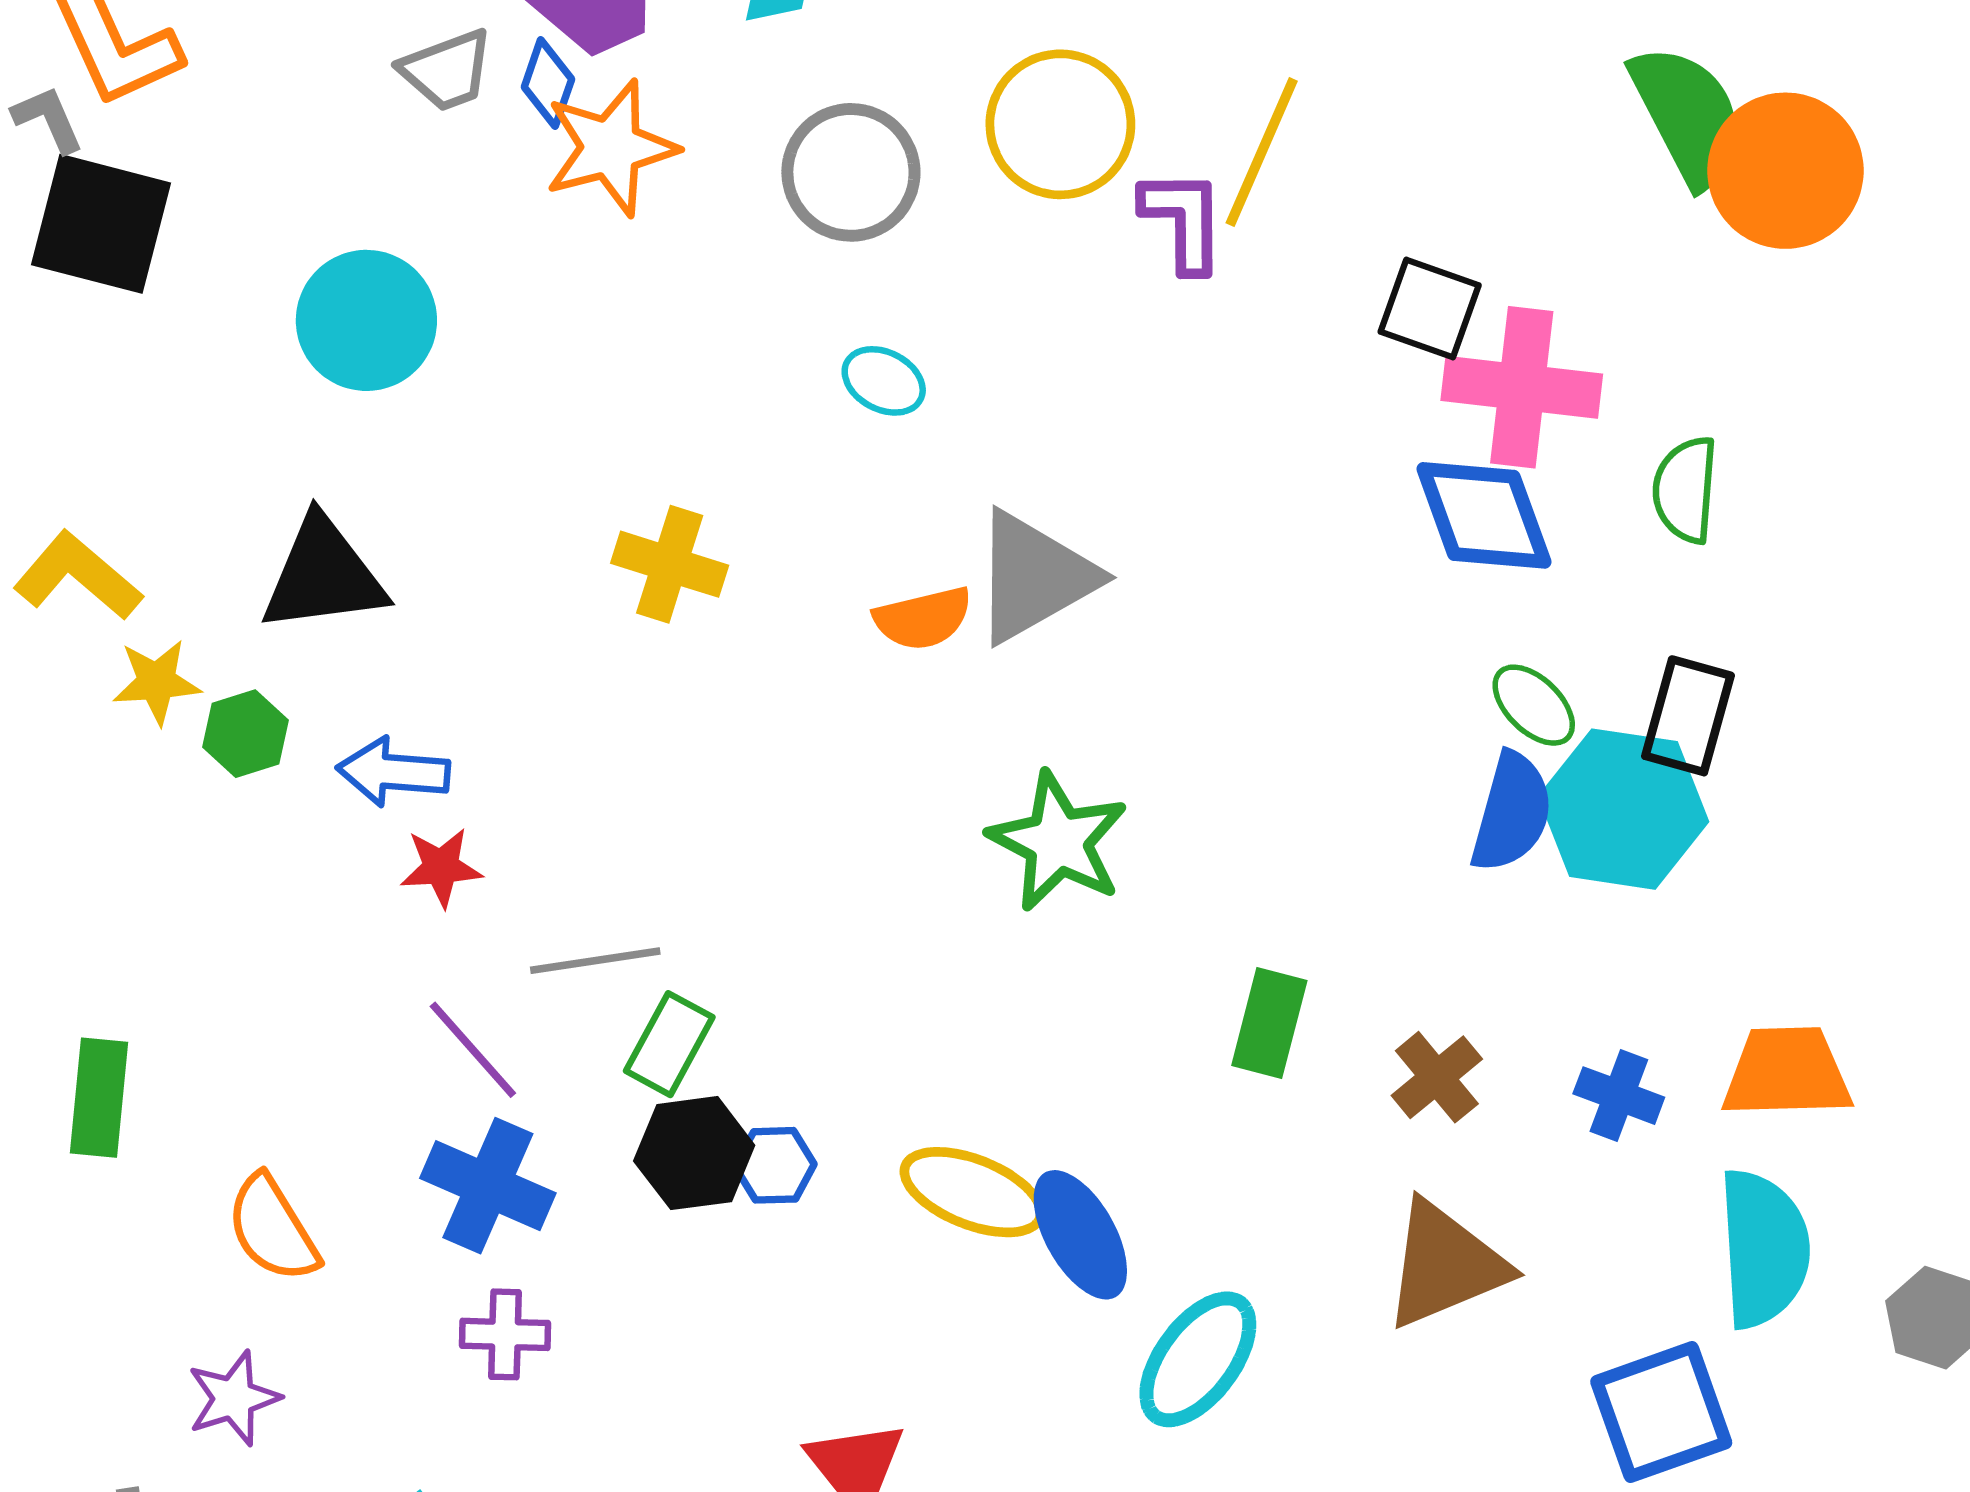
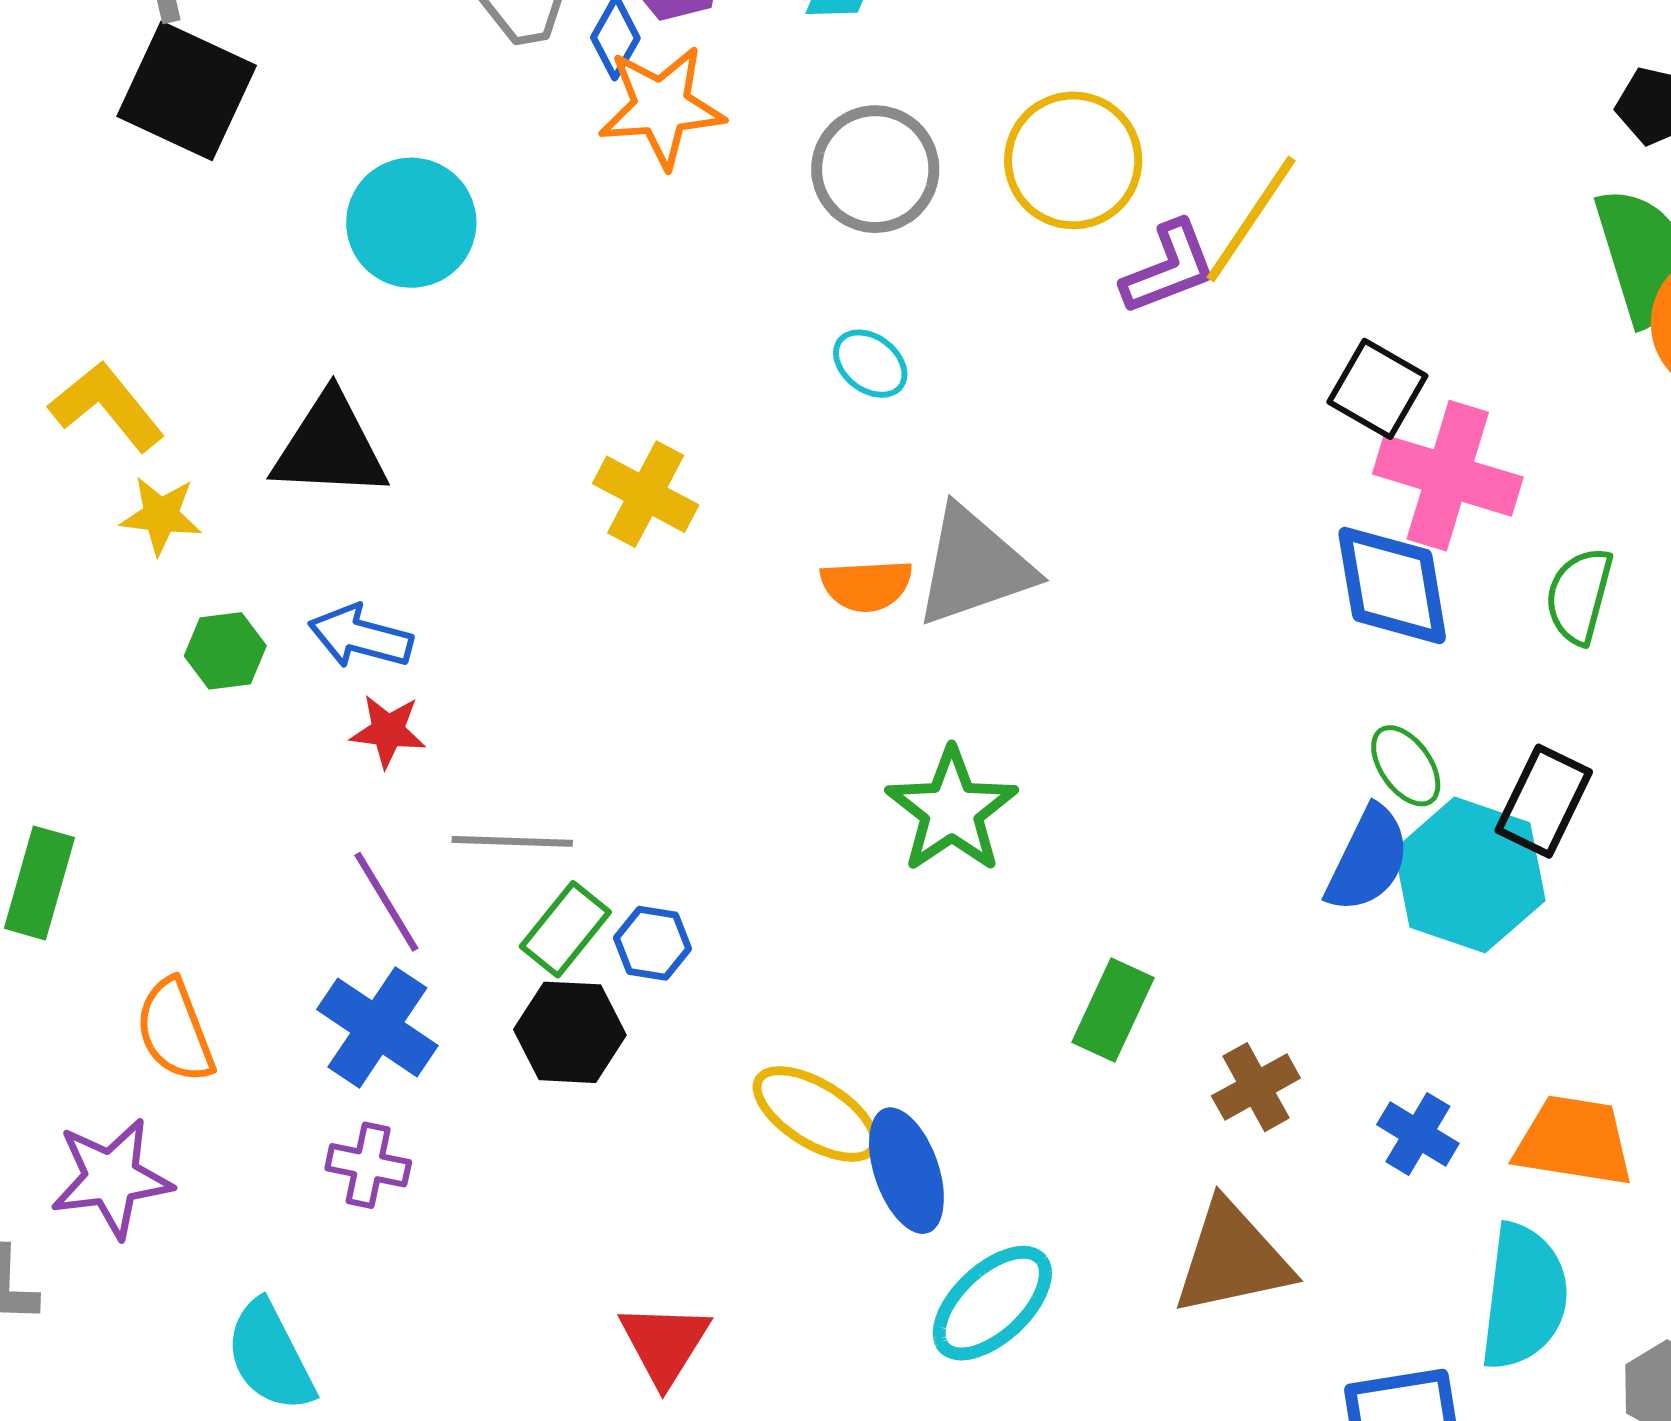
purple L-shape: (1183, 220) -> (1169, 268), turned 59
green hexagon: (246, 734) -> (225, 651), moved
blue hexagon: (775, 1165) -> (652, 943), moved
purple star: (234, 1398) -> (112, 1178), size x1.4

